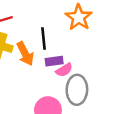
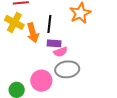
gray ellipse: (77, 90) -> (67, 69), turned 70

